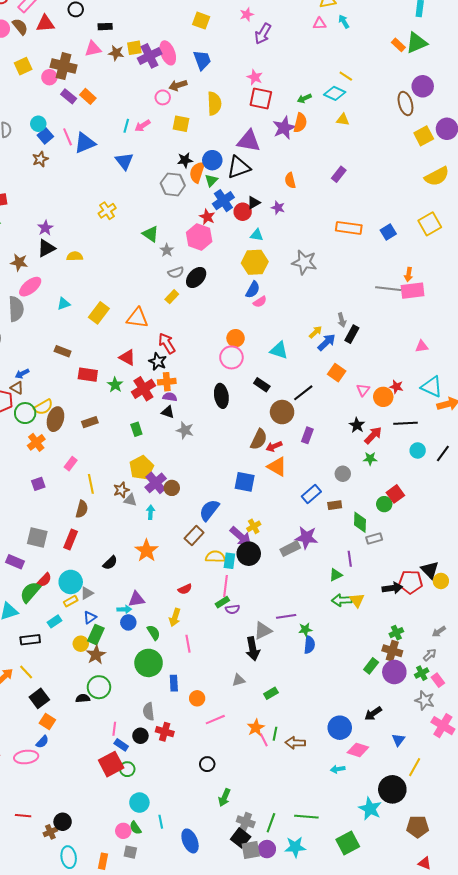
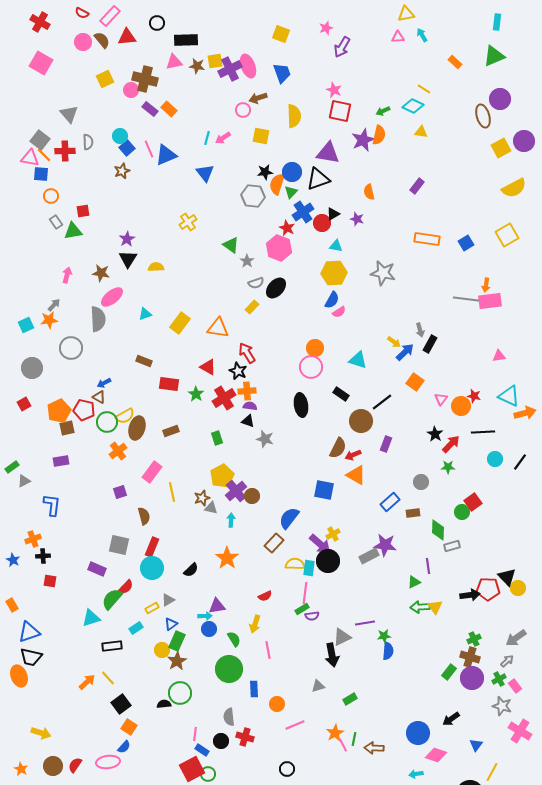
black rectangle: (105, 27) -> (186, 40), size x1.6
orange rectangle: (398, 45) -> (455, 62), moved
black triangle: (46, 248) -> (128, 259), turned -30
yellow arrow: (315, 332) -> (394, 342), turned 80
pink rectangle: (71, 464) -> (152, 472), size x1.5
brown semicircle: (82, 509) -> (144, 516), moved, turned -30
cyan circle: (71, 582) -> (152, 568), moved
gray arrow: (439, 632) -> (516, 638), size x1.5

